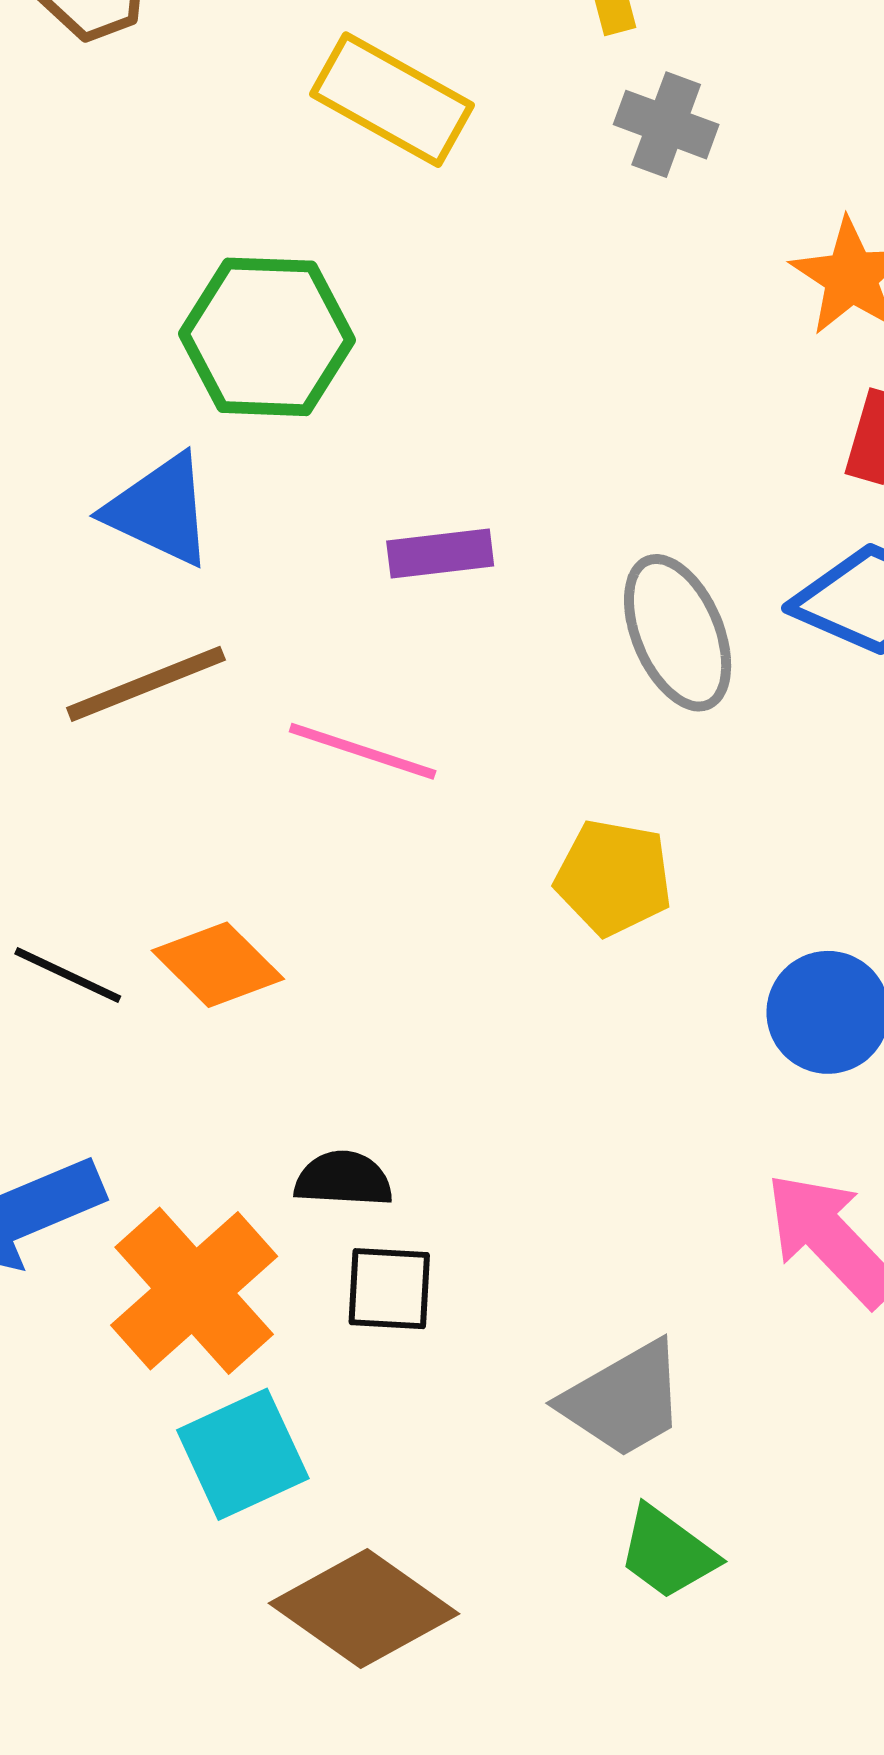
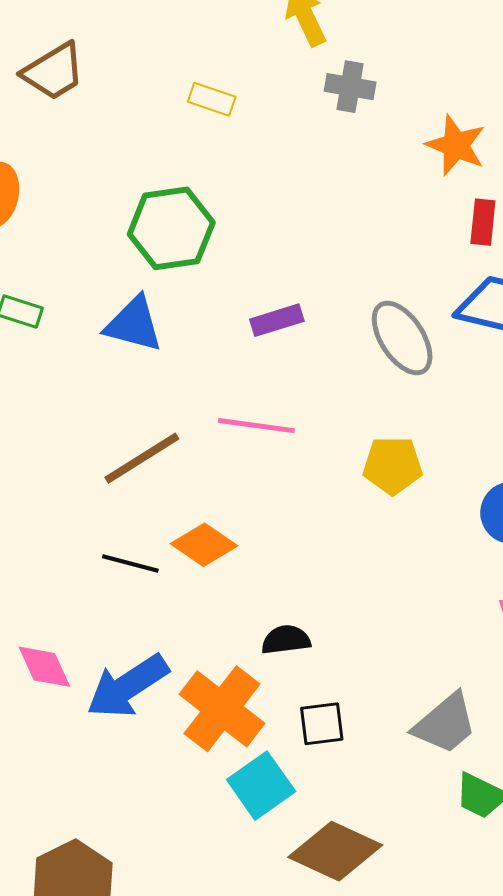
yellow rectangle: (392, 100) -> (212, 99), size x0.6
brown line: (146, 684) -> (142, 458), moved
black square: (389, 1289) -> (322, 724), moved

